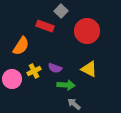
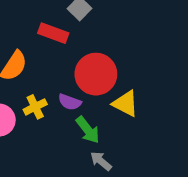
red circle: (87, 31) -> (96, 74), moved
green arrow: (66, 85) -> (88, 130), turned 48

